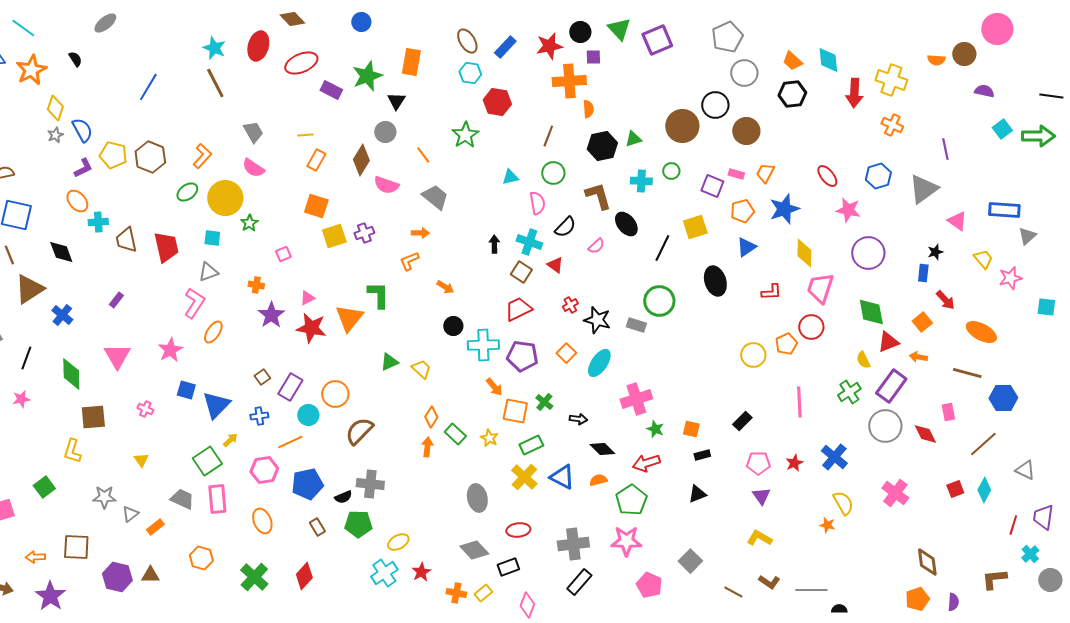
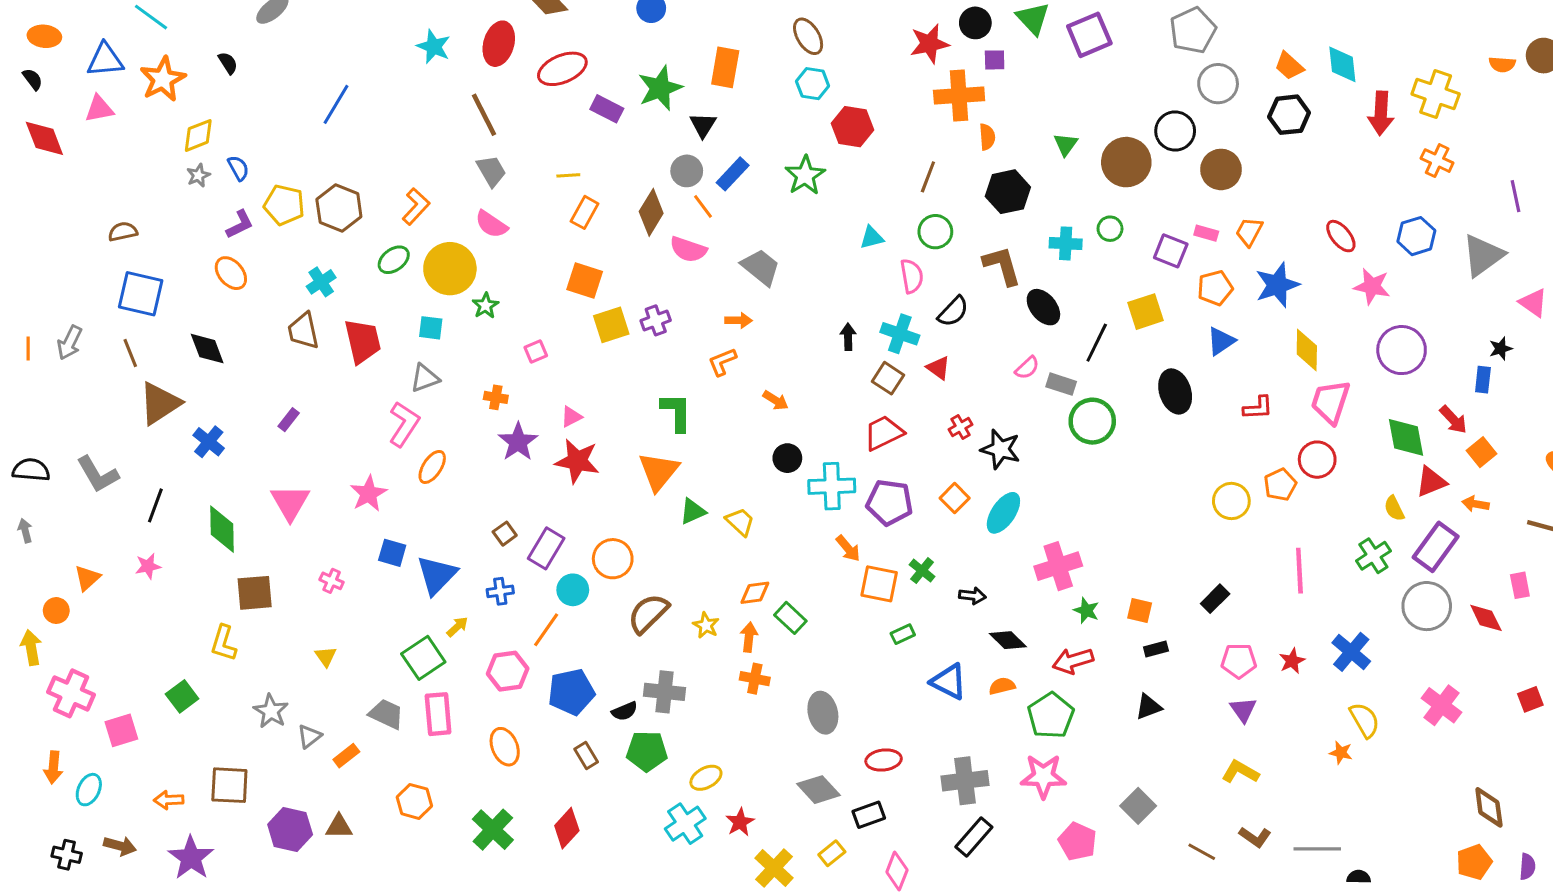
blue rectangle: (505, 47) -> (733, 174), moved
brown line: (215, 83) -> (484, 115), moved
yellow diamond: (55, 108) -> (198, 135), turned 50
blue semicircle: (82, 130) -> (238, 168), size x0.7
green triangle: (633, 139) -> (1066, 144), moved, turned -36
orange line: (423, 155) -> (703, 206), moved
cyan cross: (98, 222) -> (321, 282), moved, turned -30
pink semicircle: (596, 246) -> (1027, 368), moved
red arrow: (945, 300) -> (1453, 420), moved
orange triangle: (349, 318) -> (659, 471), moved
gray rectangle: (636, 325) -> (1061, 384), moved
orange diamond: (431, 417) -> (755, 593), turned 50
yellow star: (489, 438) -> (706, 625), moved
orange line: (290, 442) -> (546, 630), turned -30
green rectangle: (531, 445) -> (903, 634), size x0.7
yellow cross: (524, 477) -> (774, 868), moved
gray star: (104, 497) -> (271, 711), turned 30
orange cross: (456, 593) -> (755, 679), moved

